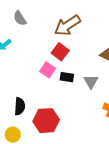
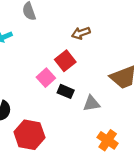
brown arrow: (67, 25) -> (81, 33), size x0.6
gray triangle: (91, 82) -> (91, 103), turned 35

